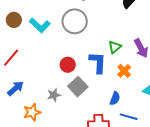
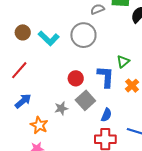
blue semicircle: (115, 98) -> (106, 115), moved
orange star: (32, 112) -> (39, 125), turned -30

